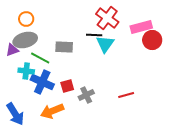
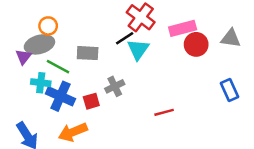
orange circle: (26, 19) -> (48, 26), moved
black line: (94, 35) -> (125, 38), turned -35
purple triangle: (12, 50) -> (23, 57), turned -32
gray cross: (86, 95) -> (115, 86), moved

